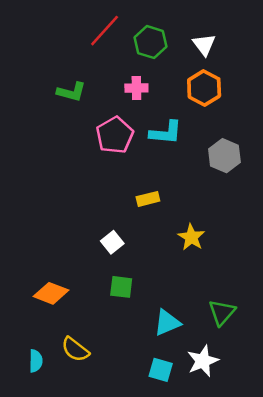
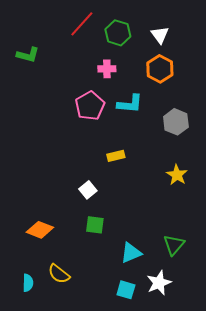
green L-shape: (71, 92) -> (28, 55), moved
yellow star: (191, 237) -> (177, 175), moved

